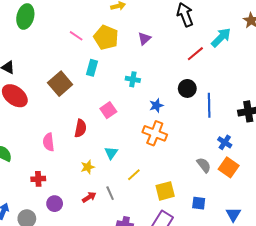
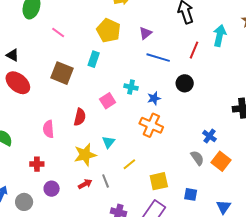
pink line: (76, 36) -> (58, 32), moved
cyan arrow: (221, 37) -> (220, 36), turned -35
red line: (195, 54) -> (194, 50), turned -30
cyan cross: (133, 79) -> (131, 87), moved
brown square: (60, 84) -> (62, 73), turned -30
blue line: (209, 105) -> (158, 58), moved, turned -75
blue cross: (225, 142) -> (210, 136), moved
yellow star: (88, 167) -> (85, 155), size x1.6

